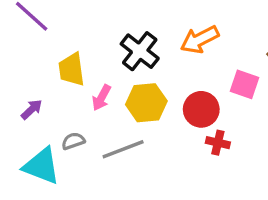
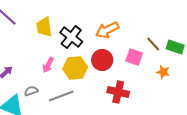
yellow trapezoid: (72, 69) -> (44, 27), moved
red circle: (201, 109) -> (102, 60), moved
red cross: (218, 143) -> (118, 92), size x1.5

